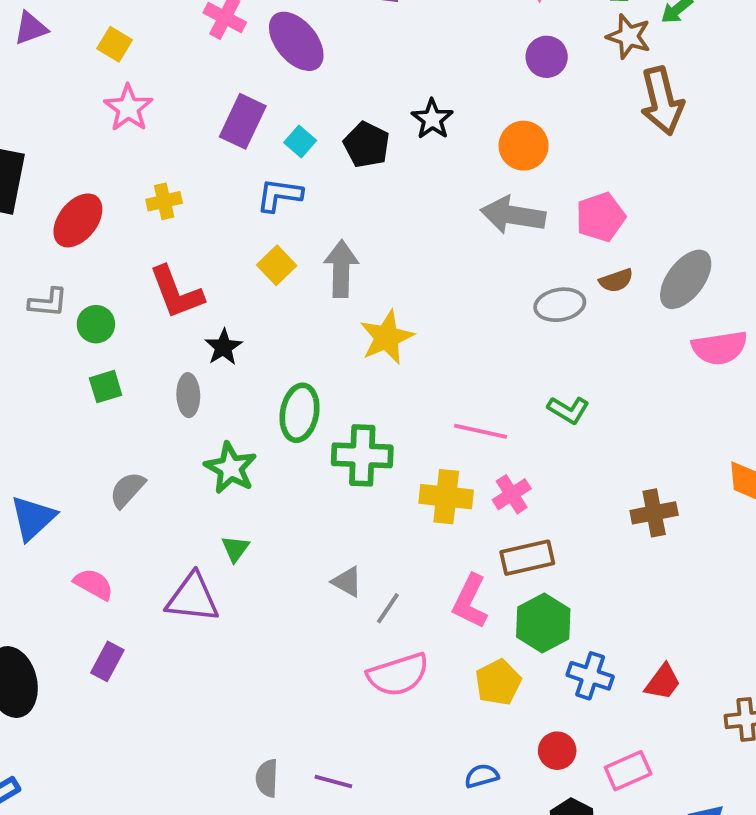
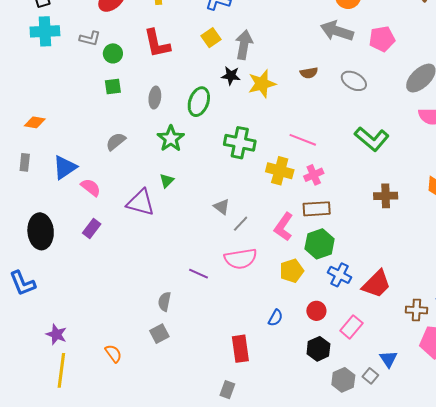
brown semicircle: (616, 280) -> (309, 73), moved
gray ellipse: (560, 305) -> (354, 81), turned 30
black star: (223, 347) -> (231, 76), moved, turned 30
green L-shape: (568, 410) -> (372, 139), moved, size x1.6
green ellipse: (300, 413) -> (199, 102), moved
blue triangle: (33, 518) -> (65, 167), moved
red trapezoid: (663, 682) -> (377, 284), size x1.5
pink rectangle: (628, 771) -> (351, 327), turned -35
blue semicircle: (482, 776) -> (275, 318), turned 126
purple line: (333, 781) -> (199, 274), moved

